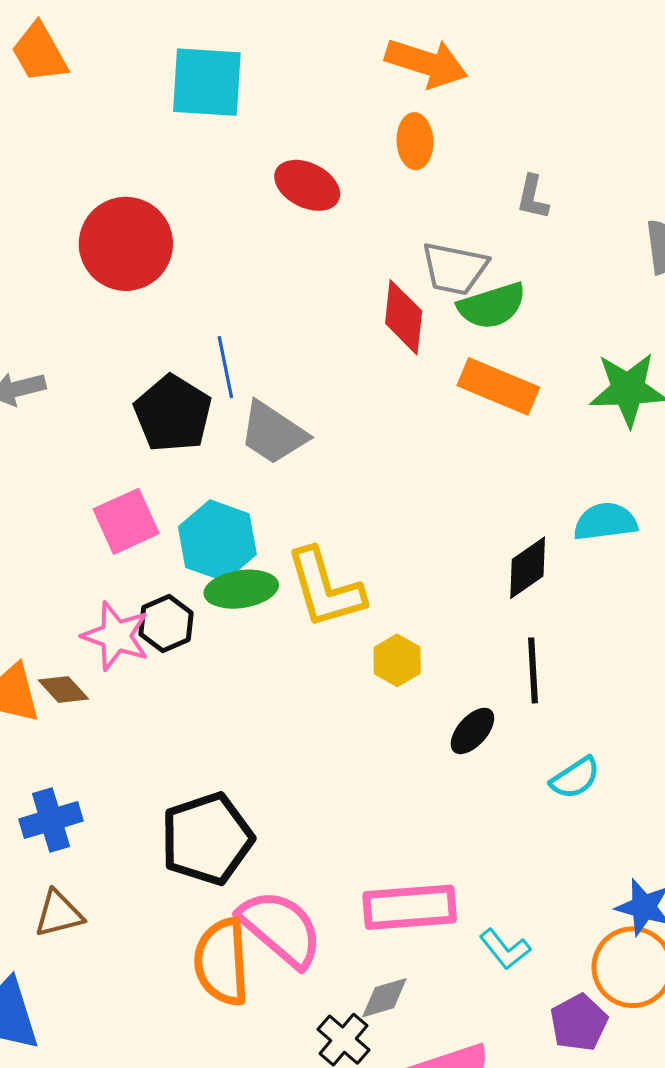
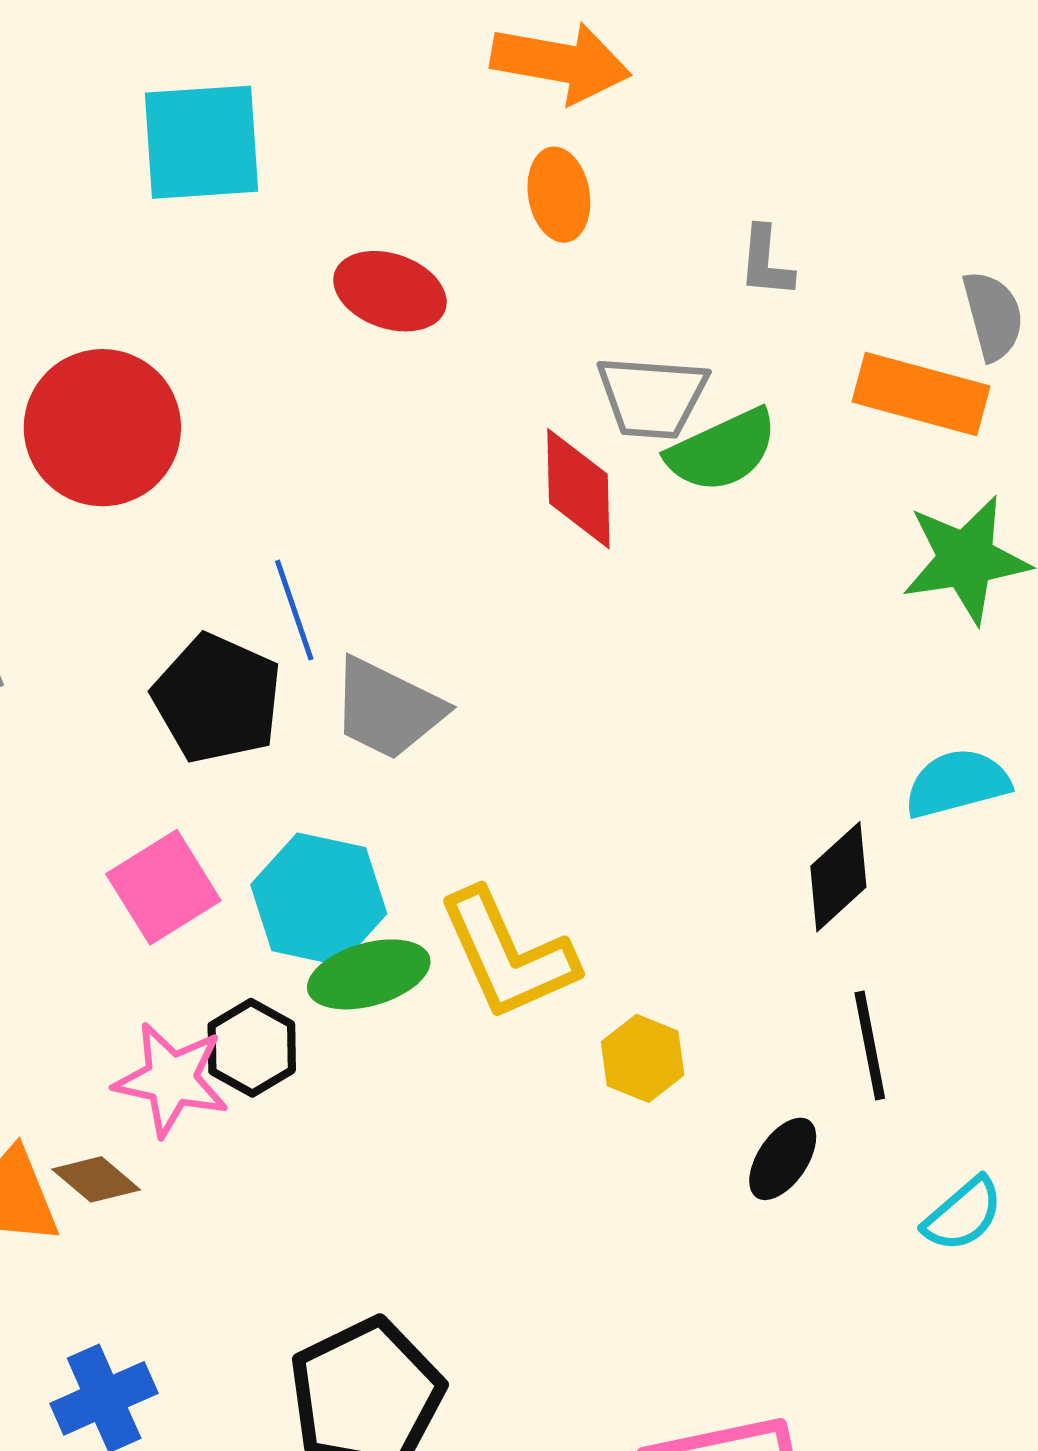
orange rectangle: (498, 386) -> (921, 394), moved

